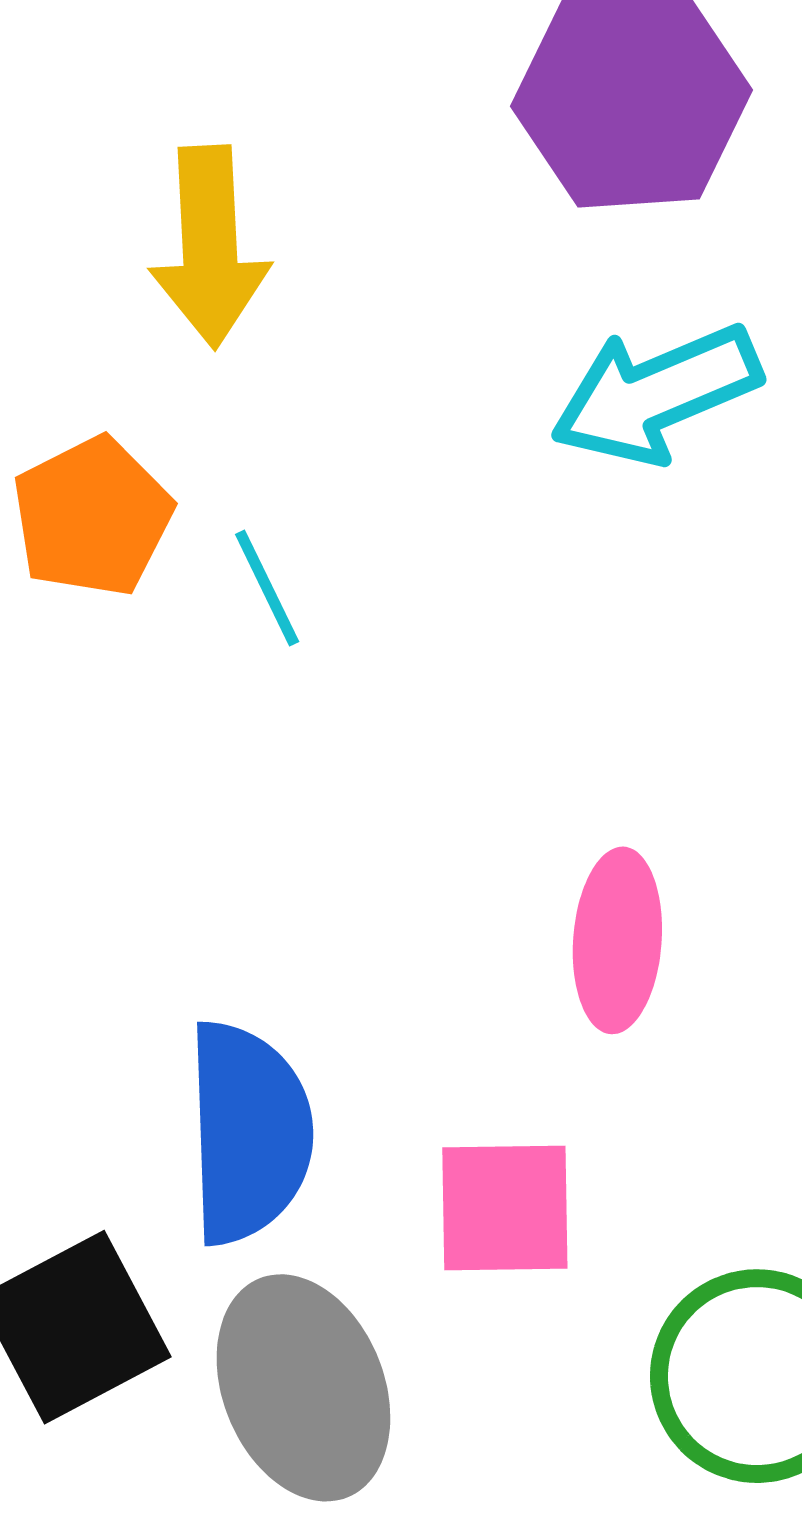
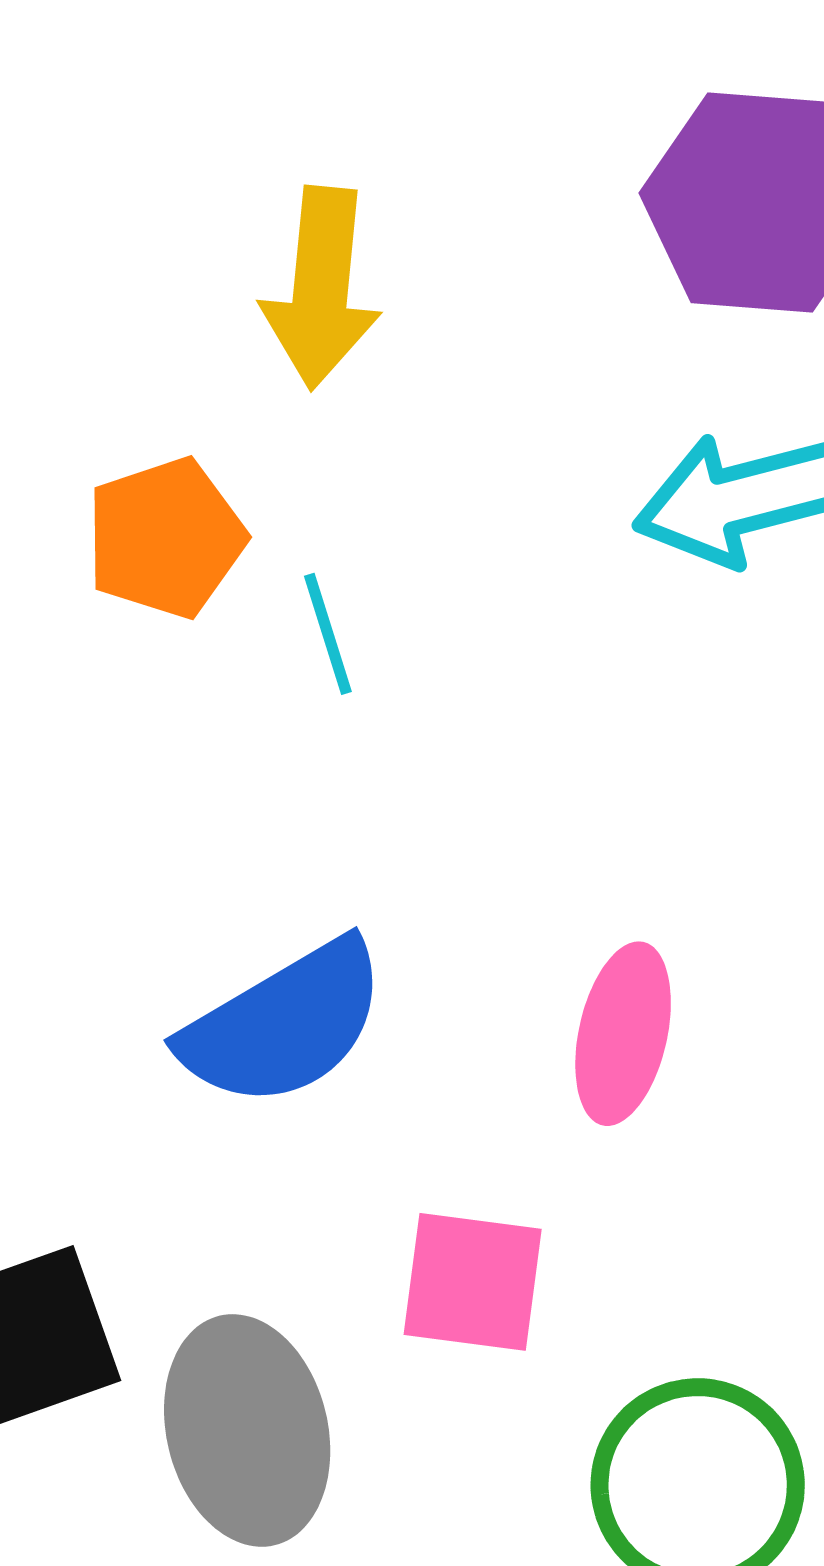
blue semicircle: (248, 1133) -> (284, 1024), moved, turned 53

